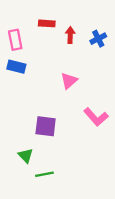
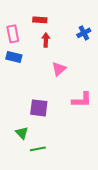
red arrow: (70, 35) -> (46, 40), moved
pink L-shape: (96, 117) -> (82, 100), turned -50

